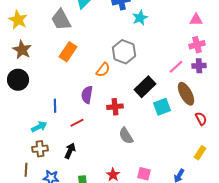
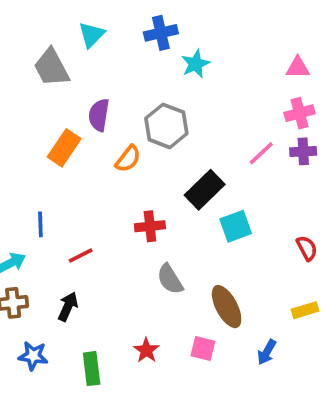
orange rectangle: (68, 52) -> (64, 148), moved
brown ellipse: (186, 94) -> (227, 307), moved
purple semicircle: (87, 95) -> (99, 115), moved
yellow rectangle: (200, 153) -> (305, 310), turned 40

